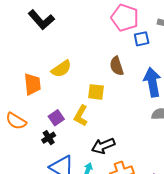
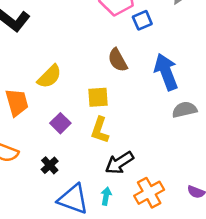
yellow L-shape: (81, 116) -> (100, 130), moved
purple square: (56, 118) -> (60, 123), moved

